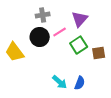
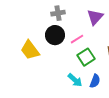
pink line: (60, 32) -> (77, 39), moved
green square: (79, 45) -> (86, 57), moved

